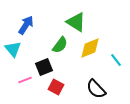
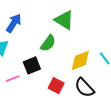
yellow diamond: (90, 48) -> (80, 60), moved
red square: (56, 87) -> (56, 86), moved

